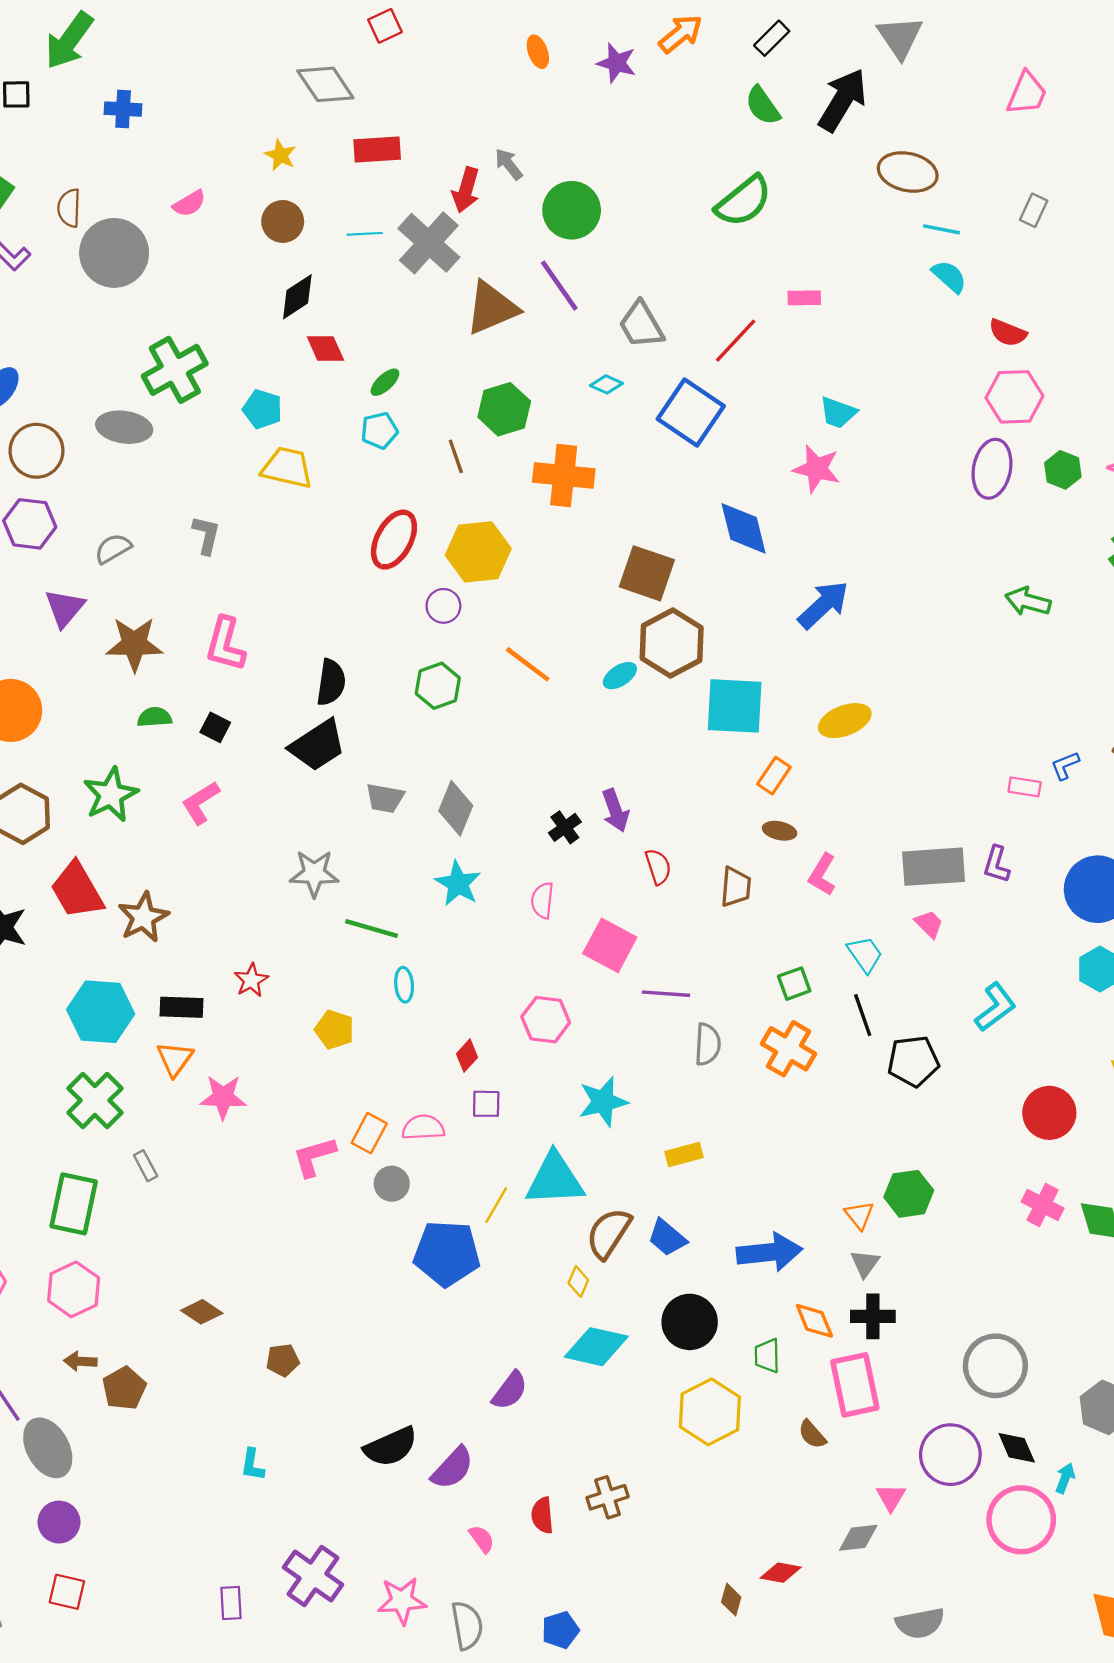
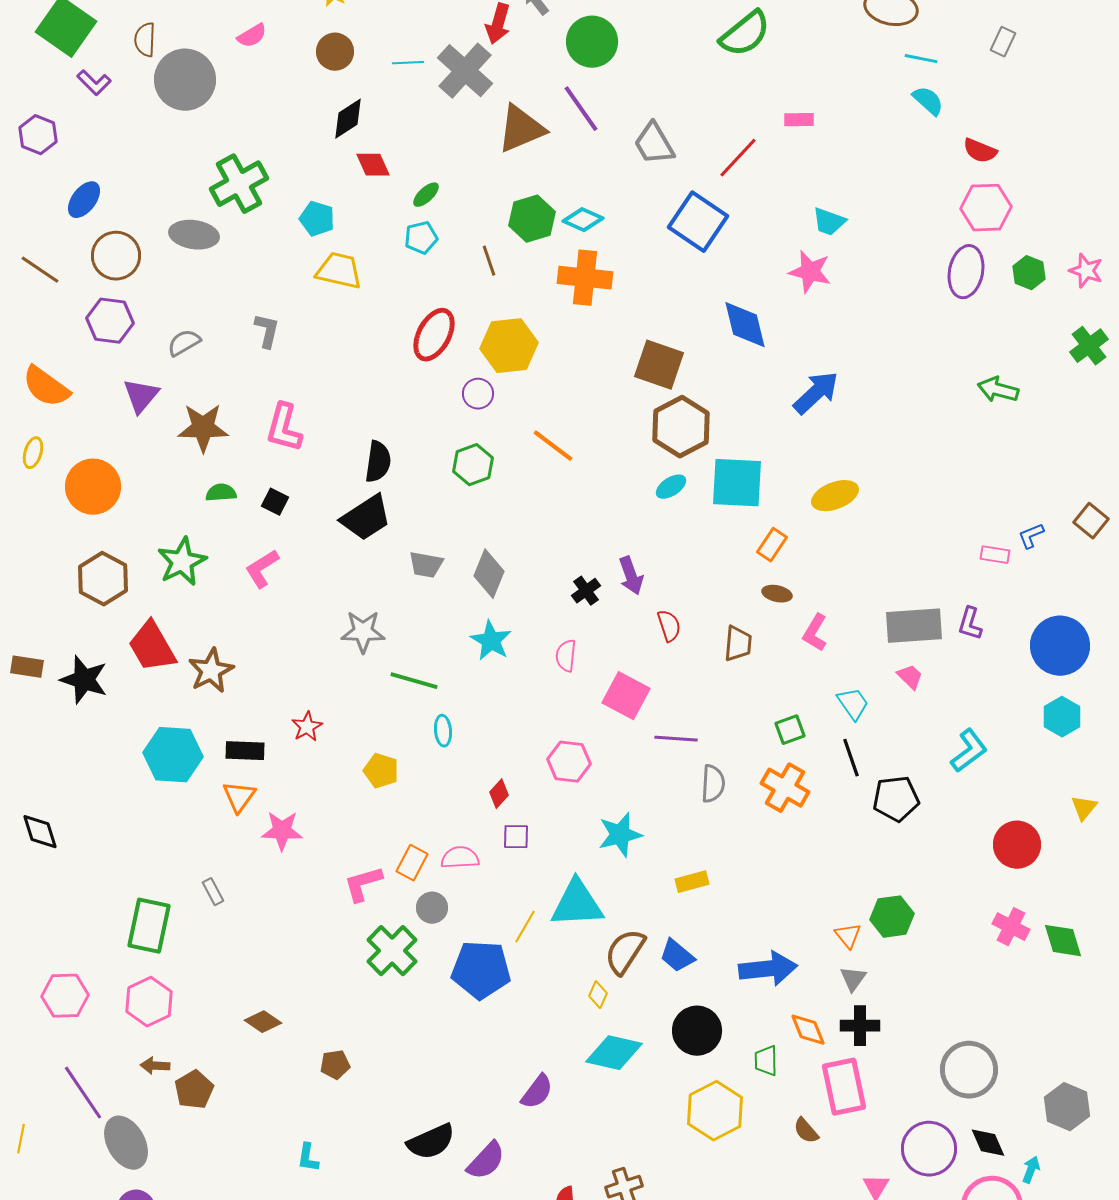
cyan diamond: (606, 384) -> (583, 220), moved, size x1.4
cyan ellipse: (620, 676) -> (671, 487), moved
green cross: (95, 1100) -> (392, 951), moved

